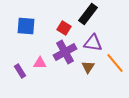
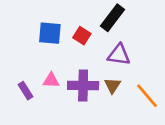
blue square: (26, 26) -> (50, 33), moved
purple cross: (65, 52) -> (83, 86), moved, turned 30
orange line: (115, 63) -> (147, 96), moved

